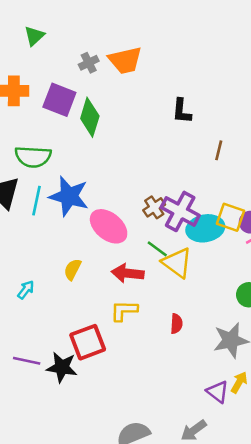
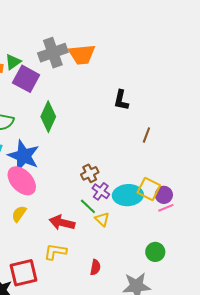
green triangle: (34, 36) -> (13, 62), moved
gray cross: (89, 63) -> (53, 53), size x1.8
green diamond: (90, 117) -> (48, 117), moved
purple cross: (180, 211) -> (101, 191), moved, size x0.6
pink ellipse: (109, 226) -> (22, 181), moved
yellow triangle: (177, 263) -> (102, 219), size x0.6

